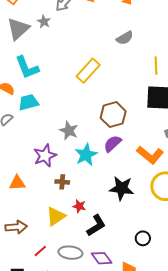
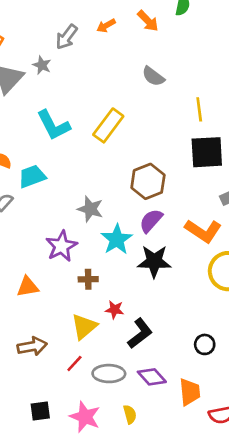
gray semicircle: (125, 38) -> (153, 76), turned 72
cyan L-shape: (27, 67) -> (53, 125), moved
black star: (122, 188) -> (154, 261), moved
red line: (40, 251) -> (74, 363), moved

